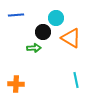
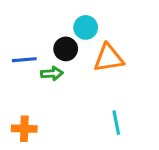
blue line: (16, 15) -> (24, 60), moved
orange triangle: (71, 38) -> (109, 58), turned -40

